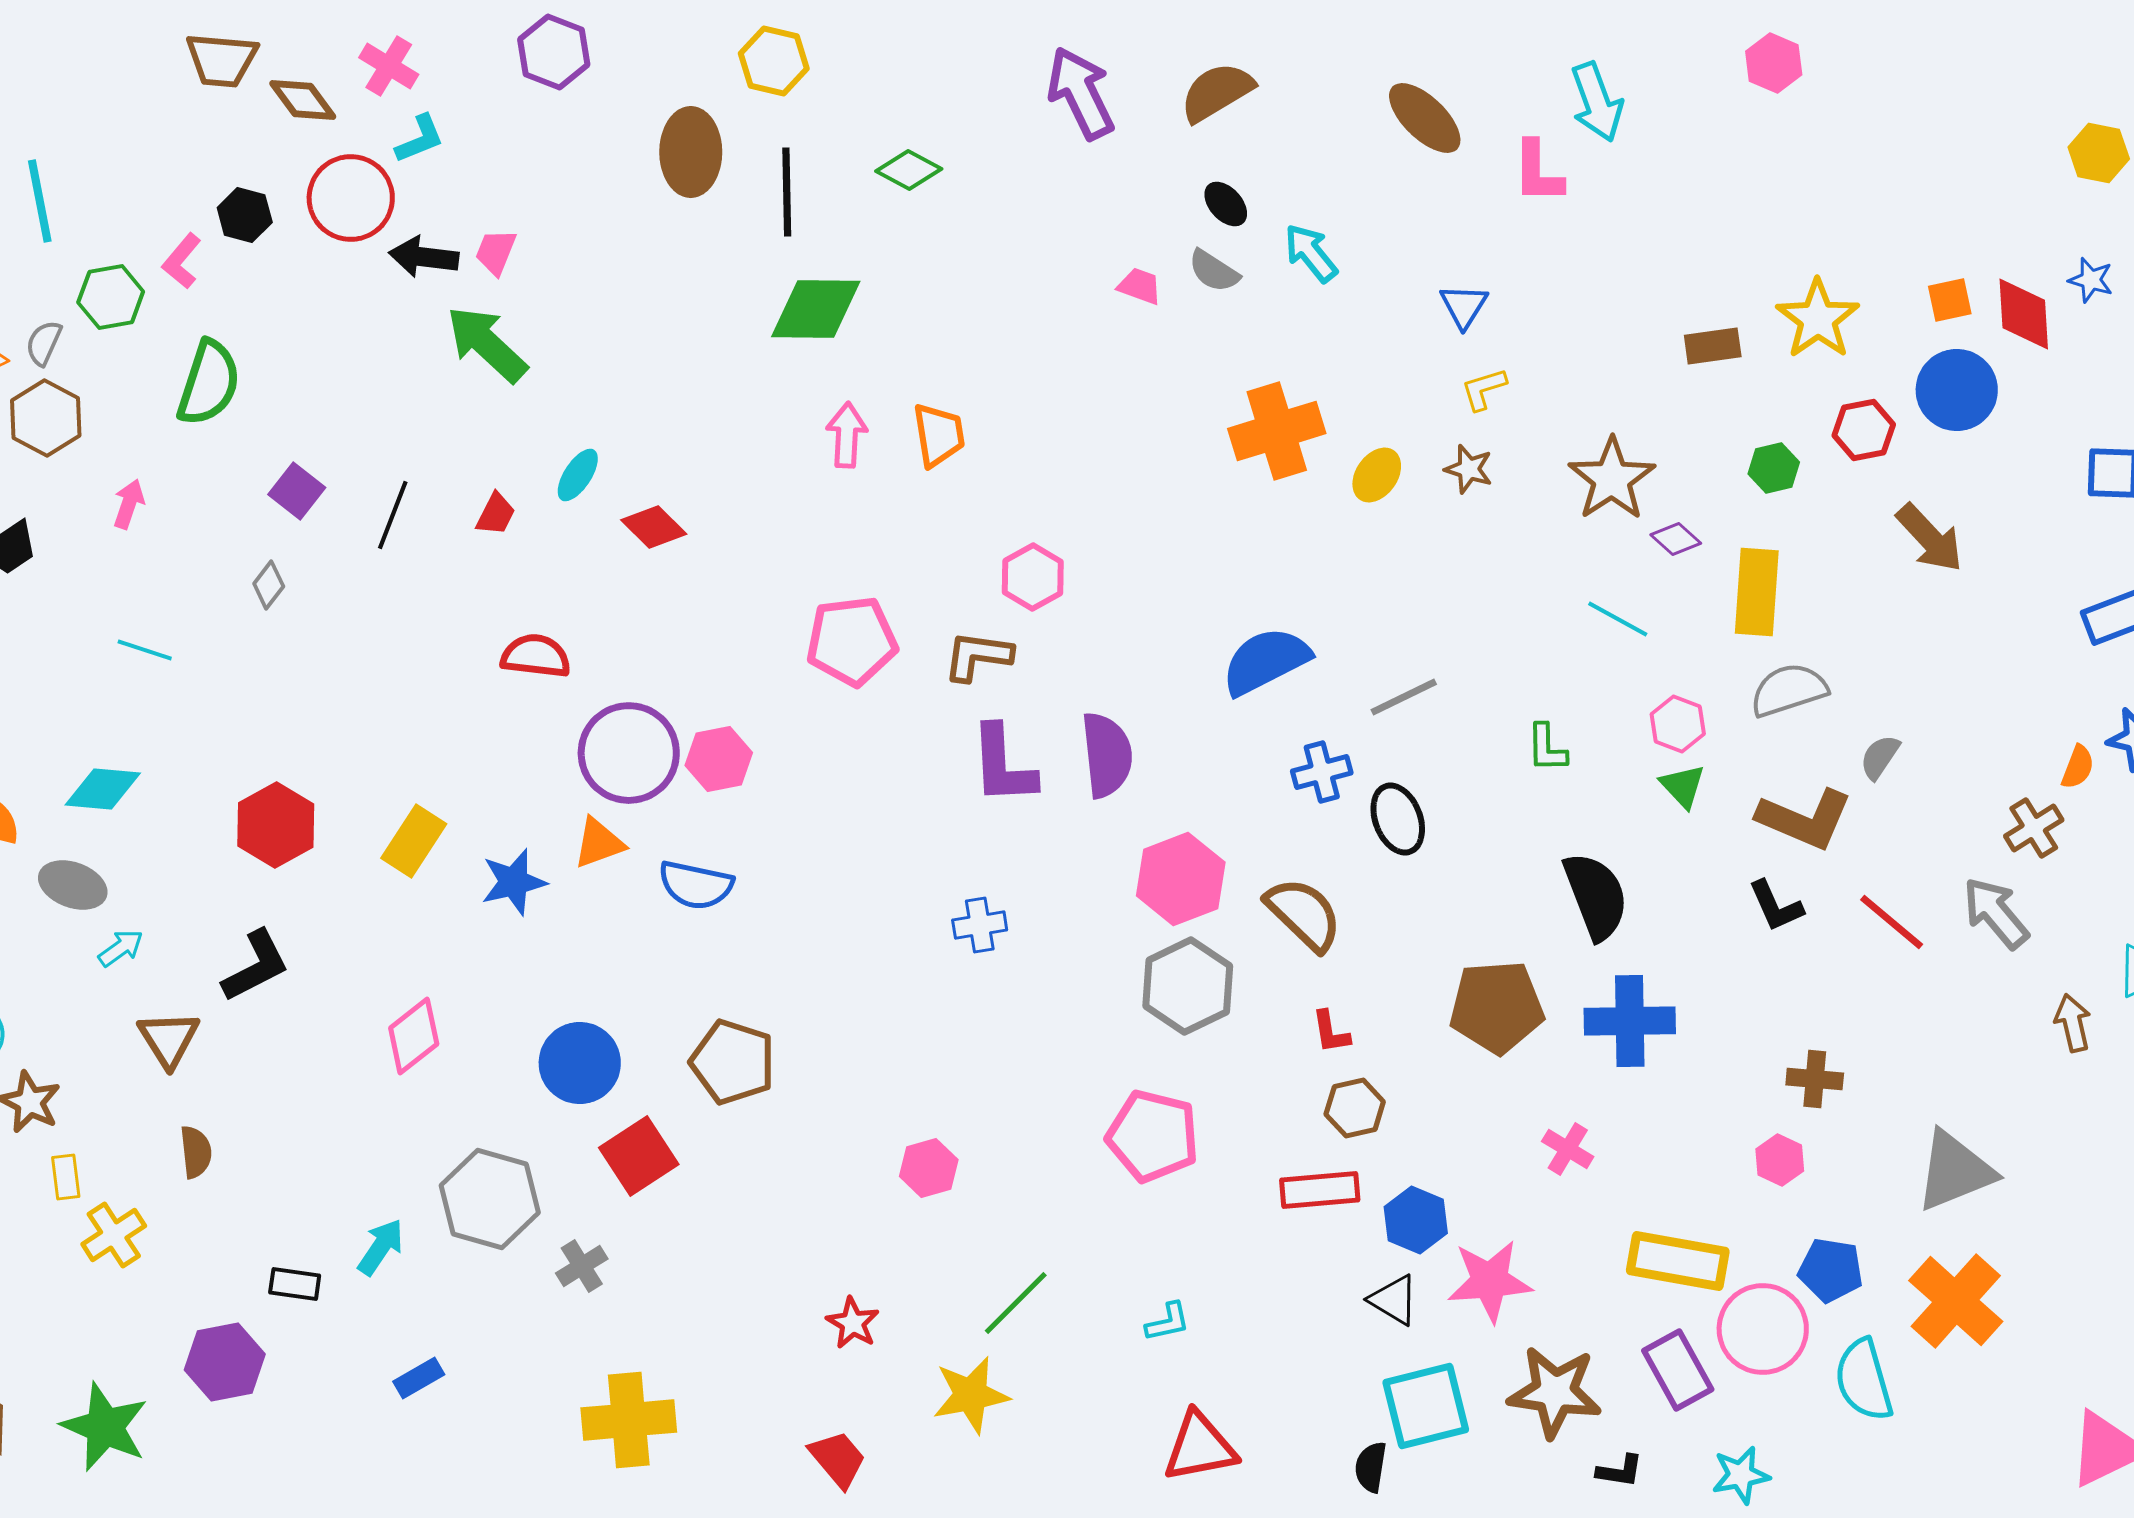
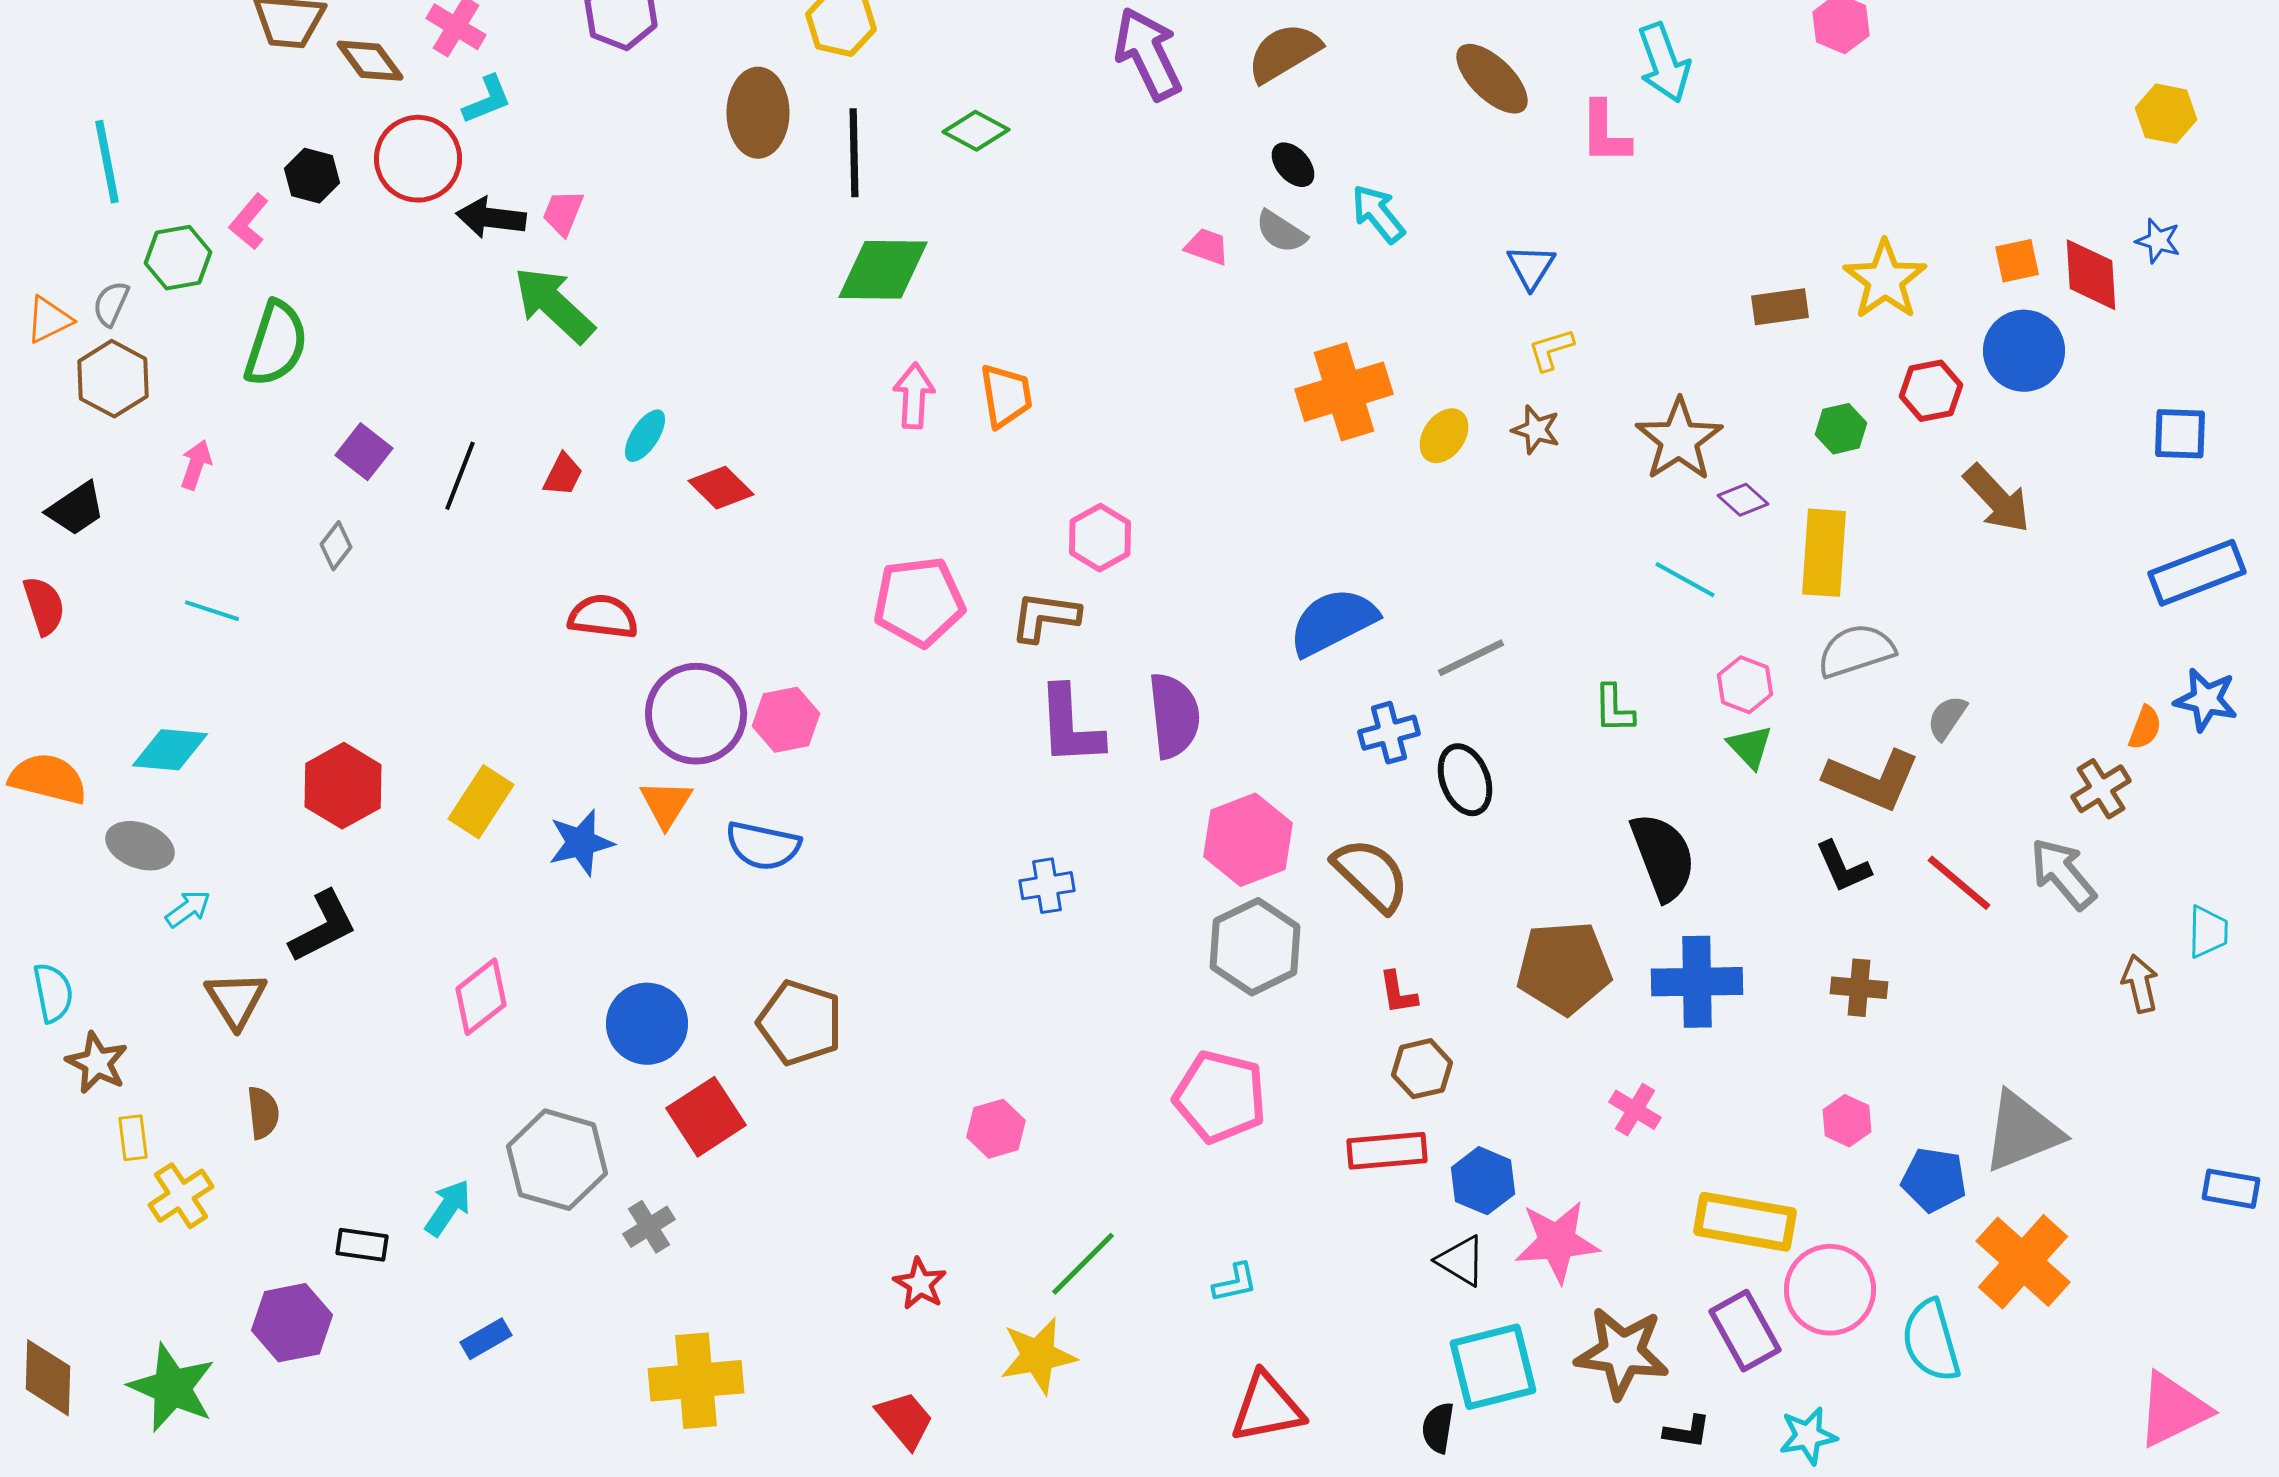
orange triangle: (599, 843) -> (666, 804), turned -38
brown cross: (1815, 1079) -> (1859, 988), moved
blue pentagon: (1831, 1270) -> (1934, 1180), moved

